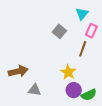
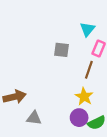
gray square: (59, 31) -> (62, 50), turned -32
yellow star: (68, 72) -> (84, 97), moved

